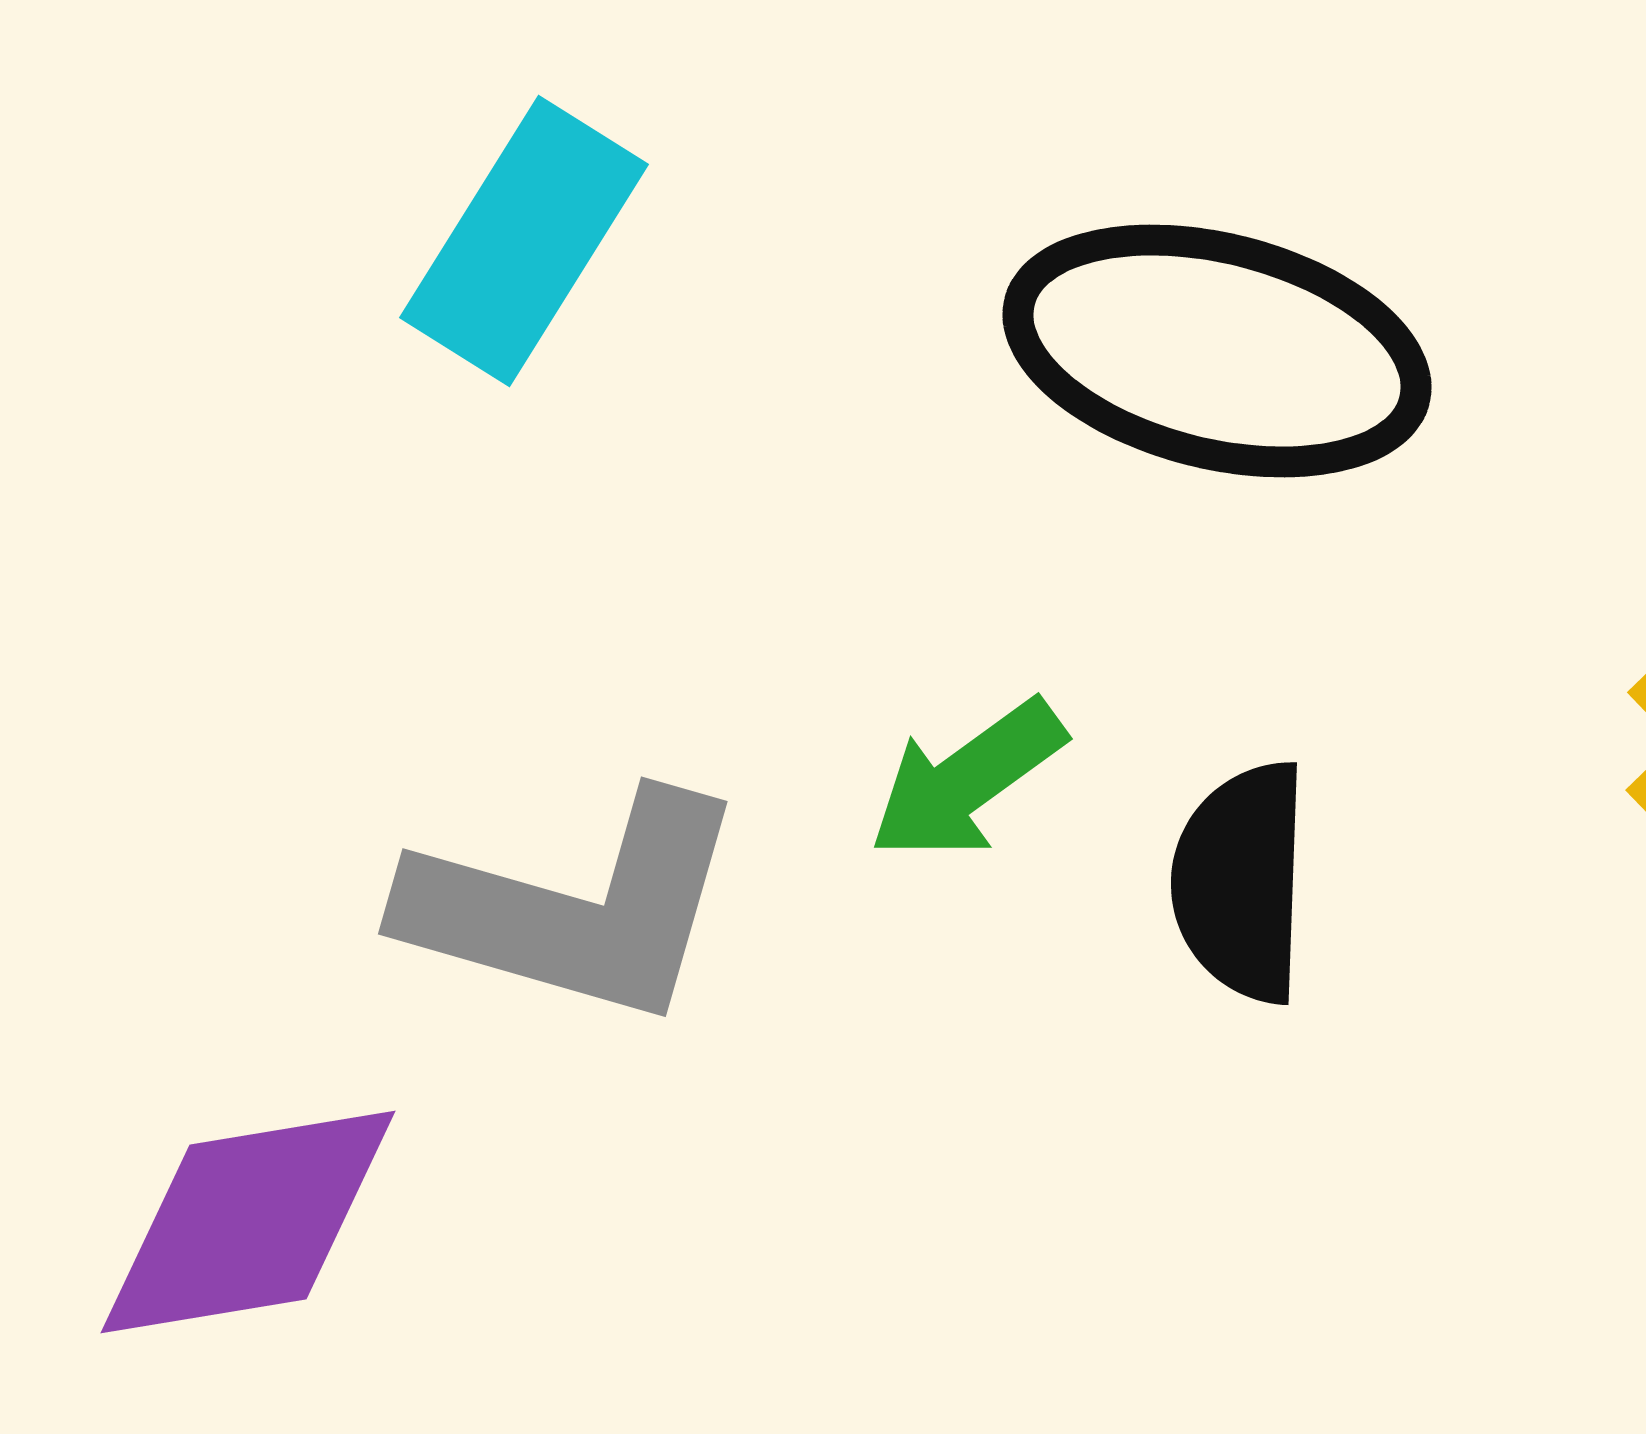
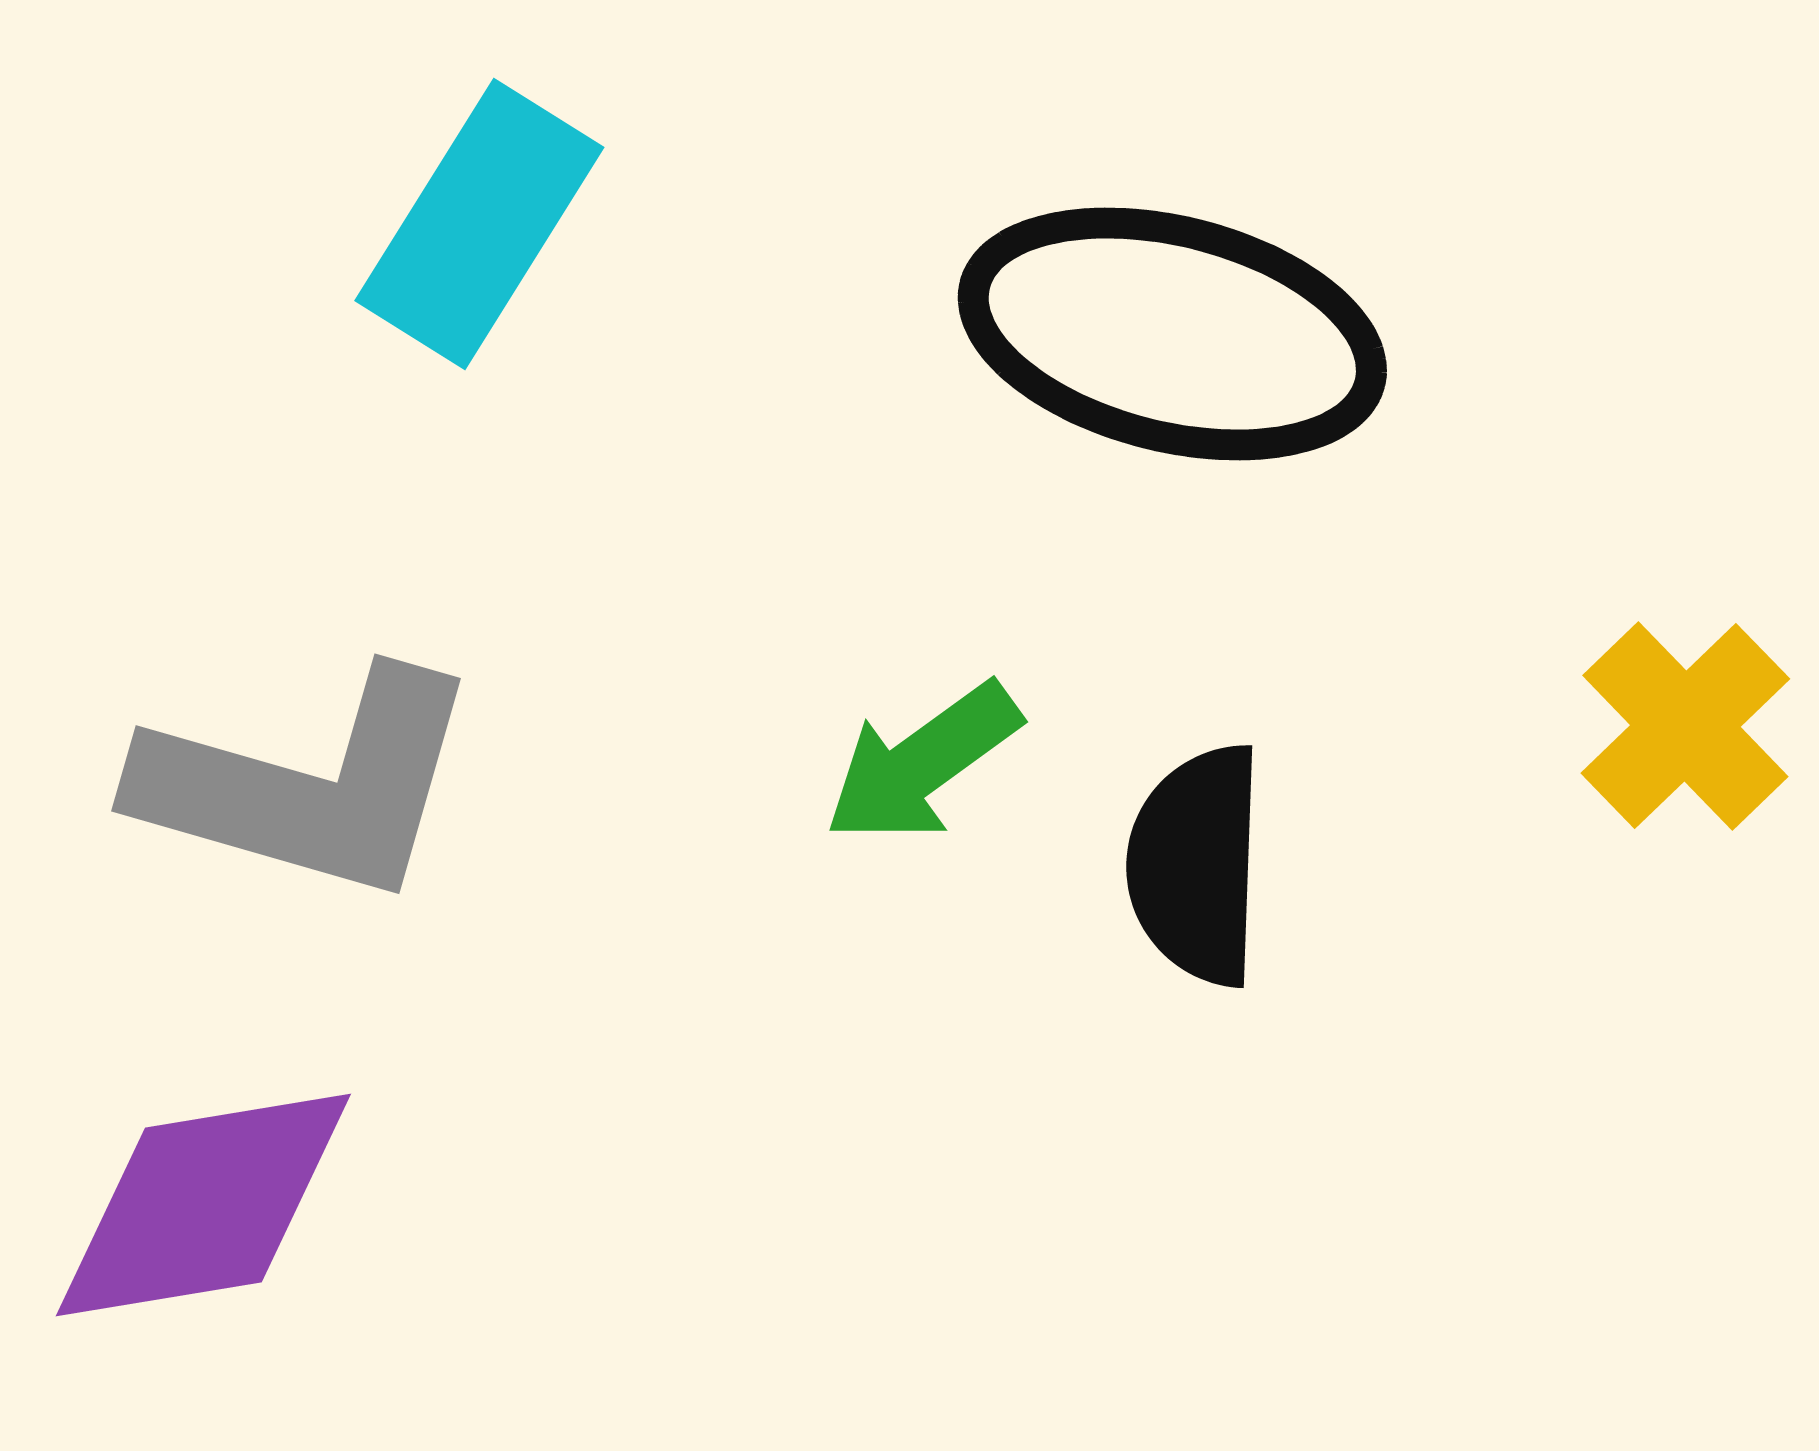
gray L-shape: (575, 908) -> (308, 785), moved

